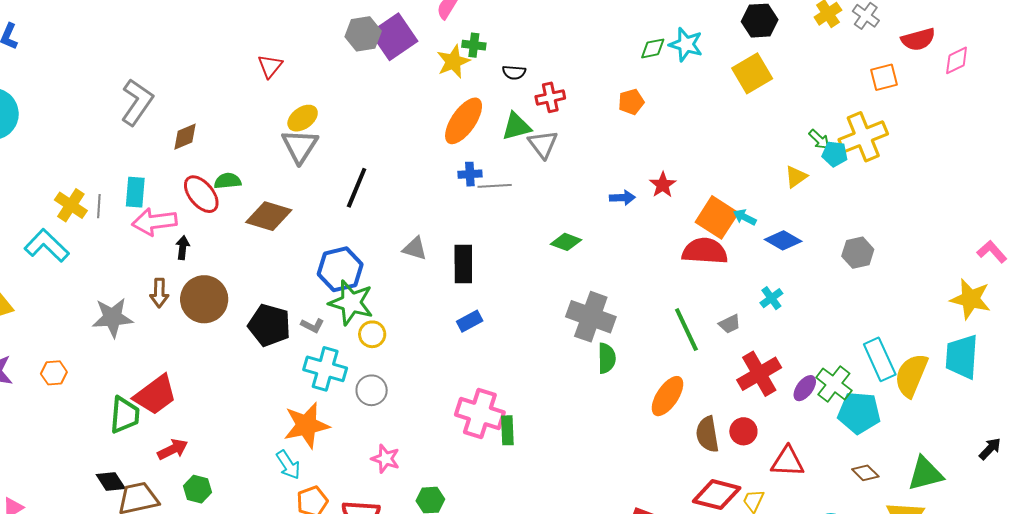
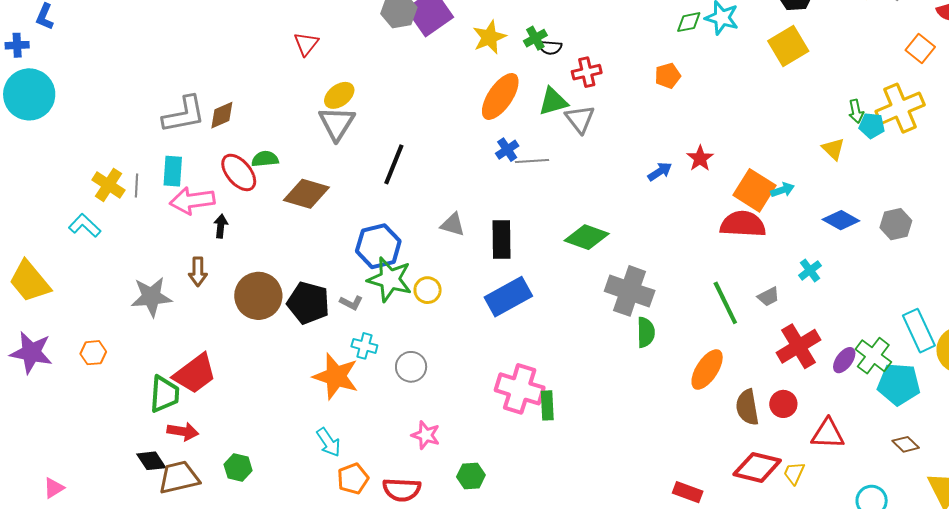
green cross: (474, 45) -> (535, 38), moved, turned -35
orange square: (884, 77) -> (920, 49), turned -36
gray L-shape: (137, 102) -> (184, 114), moved, turned 45
green arrow: (819, 139) -> (856, 111), turned 35
blue cross: (470, 174) -> (507, 150), turned -30
yellow triangle: (796, 177) -> (833, 149), turned -40
blue arrow: (622, 198) -> (660, 172), turned -30
cyan arrow: (745, 217) -> (782, 190), turned 135
blue diamond: (783, 240) -> (841, 220), moved
green diamond: (566, 242) -> (587, 237), moved, size x1.4
cyan L-shape: (47, 246) -> (85, 226), size x0.7
brown circle: (204, 299) -> (258, 296), moved
blue rectangle: (470, 321) -> (508, 297), size x1.8
yellow circle: (372, 334) -> (428, 290), moved
cyan cross: (325, 369) -> (364, 346), size x0.6
orange star: (306, 425) -> (336, 376), moved, turned 30
red arrow: (173, 449) -> (183, 431), moved, turned 36

